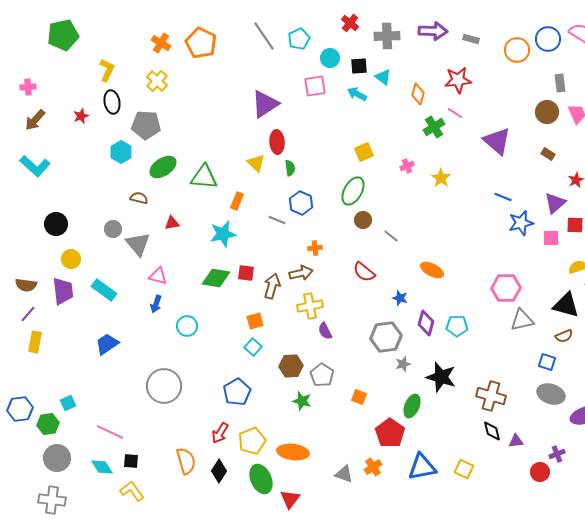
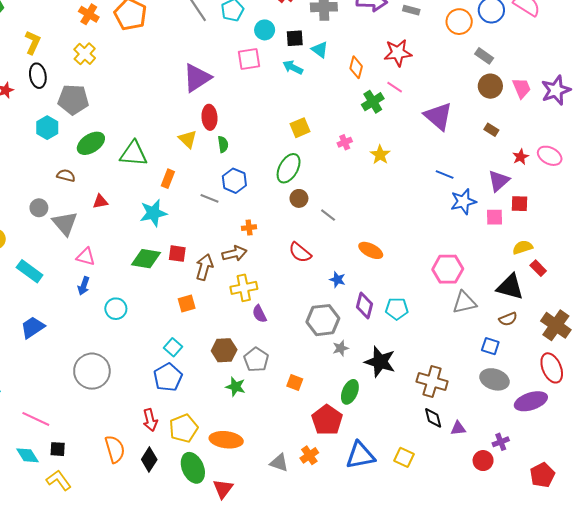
gray rectangle: (560, 83) -> (484, 56), moved, turned -48
cyan square: (253, 347) -> (173, 347), moved
red arrow: (220, 433) -> (150, 420), turned -45

